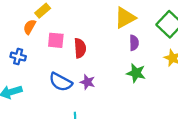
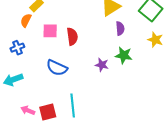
blue cross: (18, 57) -> (17, 48), turned -32
purple star: (87, 82) -> (102, 65), moved

